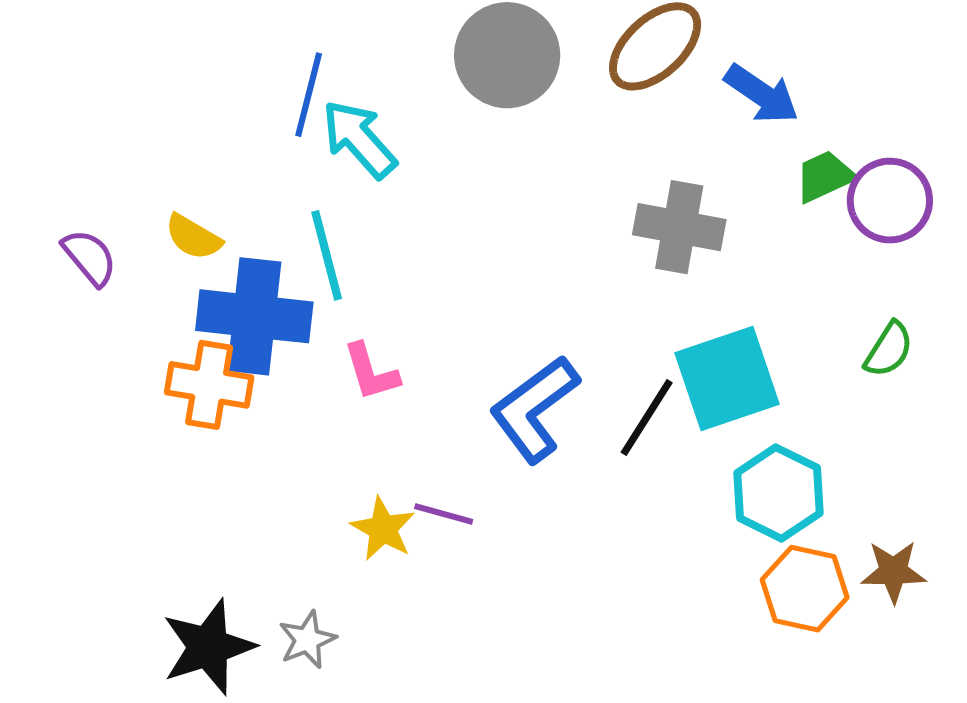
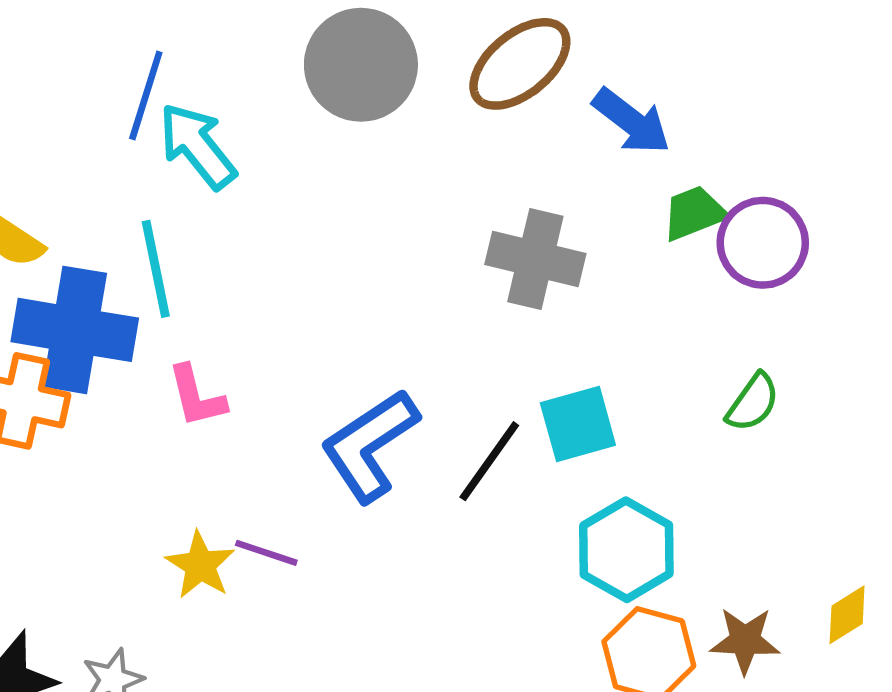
cyan square: (727, 379) -> (578, 424), size x0.7

